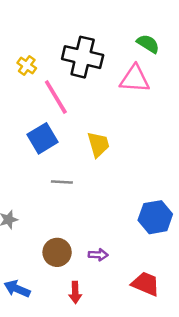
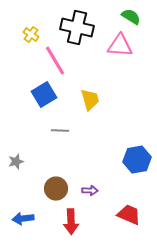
blue arrow: (17, 289) -> (23, 219), turned -30
red arrow: (75, 292) -> (71, 222), size x1.4

